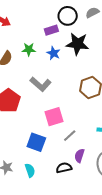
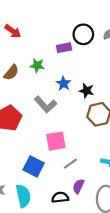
black star: (77, 44) -> (86, 91), moved, size x0.6
blue star: (53, 53) -> (64, 83), moved
cyan semicircle: (30, 170) -> (23, 196), size x1.5

